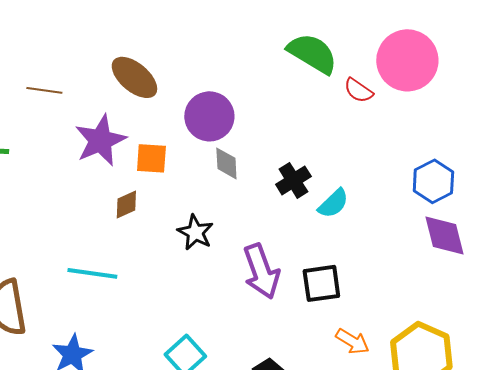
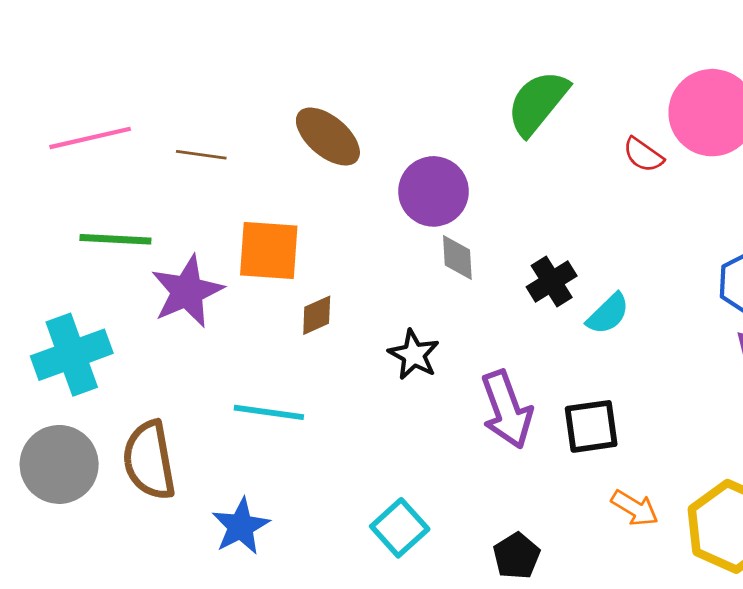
green semicircle: (312, 53) -> (538, 103), moved, turned -82
purple star: (100, 140) -> (187, 291), moved
orange square: (151, 158) -> (269, 251), moved, size x1.4

